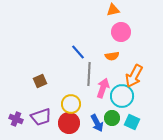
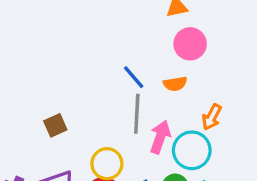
blue line: (78, 52) -> (134, 77), moved
orange arrow: (134, 76) -> (212, 117), size x0.7

